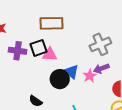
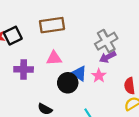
black square: (38, 48) -> (13, 36), moved
purple cross: (18, 51) -> (24, 69), moved
purple arrow: (101, 68) -> (108, 57), moved

